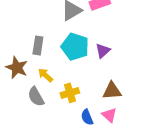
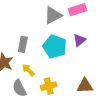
purple triangle: (103, 51) -> (79, 40), moved

